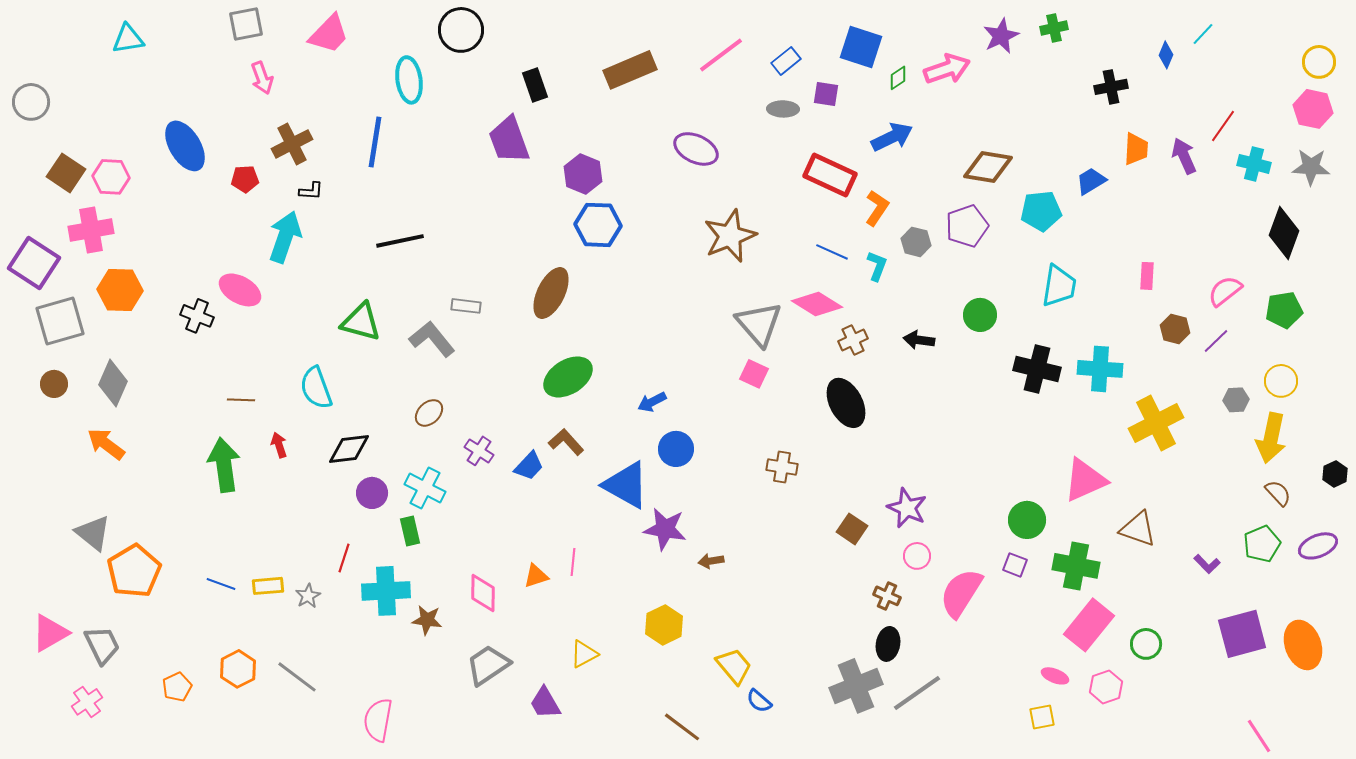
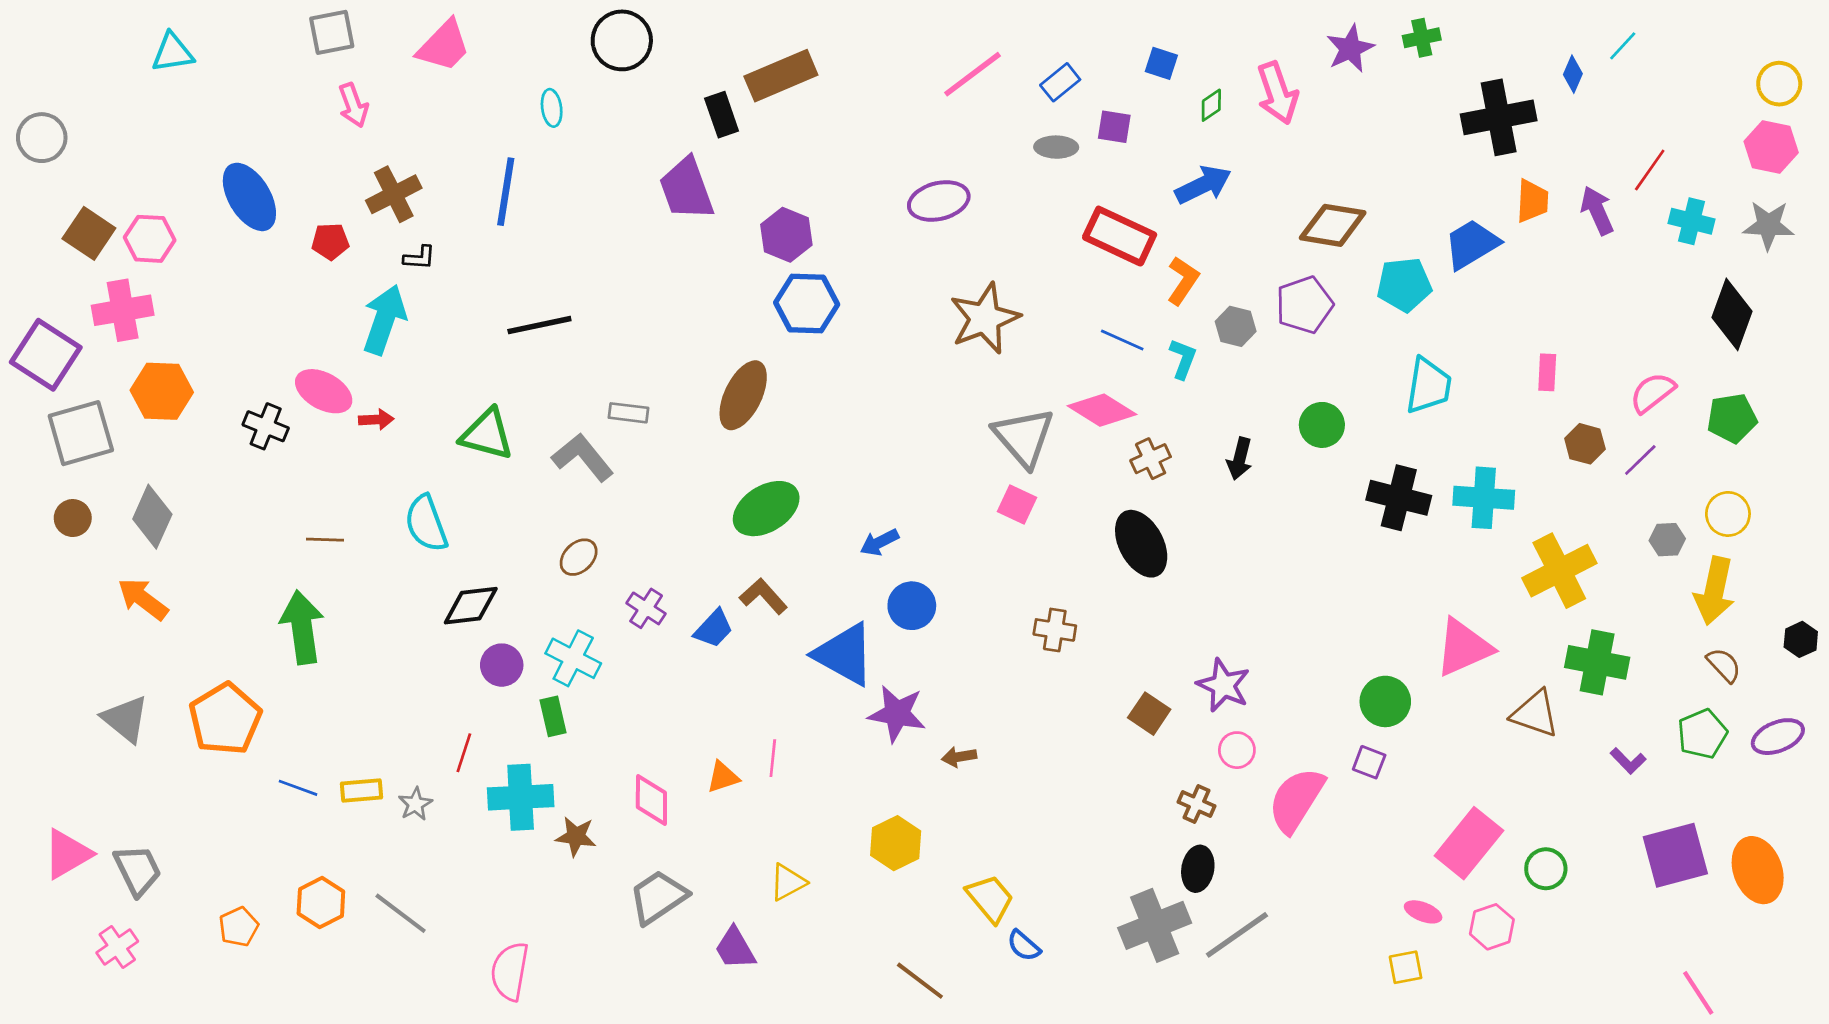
blue square: (861, 47) -> (1161, 63), size x0.6
pink arrow: (947, 69) -> (1277, 93), turned 90
brown rectangle: (630, 70) -> (781, 76), moved
cyan ellipse: (409, 80) -> (552, 108), size x0.6
black cross: (1111, 87) -> (1499, 117), size x1.6
purple ellipse: (696, 149) -> (939, 201), turned -39
blue trapezoid: (1091, 181) -> (1472, 244), size x1.4
black arrow: (919, 340) -> (1240, 459), turned -84
red arrow: (279, 445) -> (376, 420), moved, turned 105
green cross: (1076, 566) -> (1597, 662), moved
orange pentagon: (134, 571) -> (225, 719), moved

